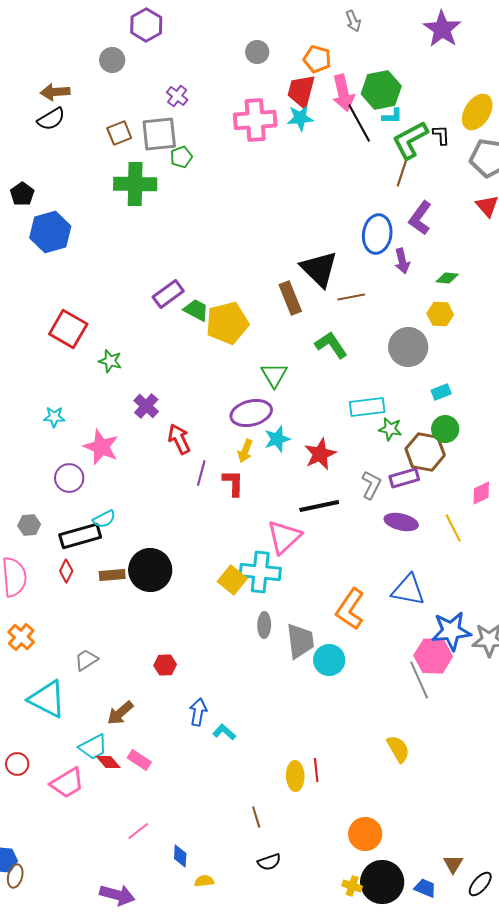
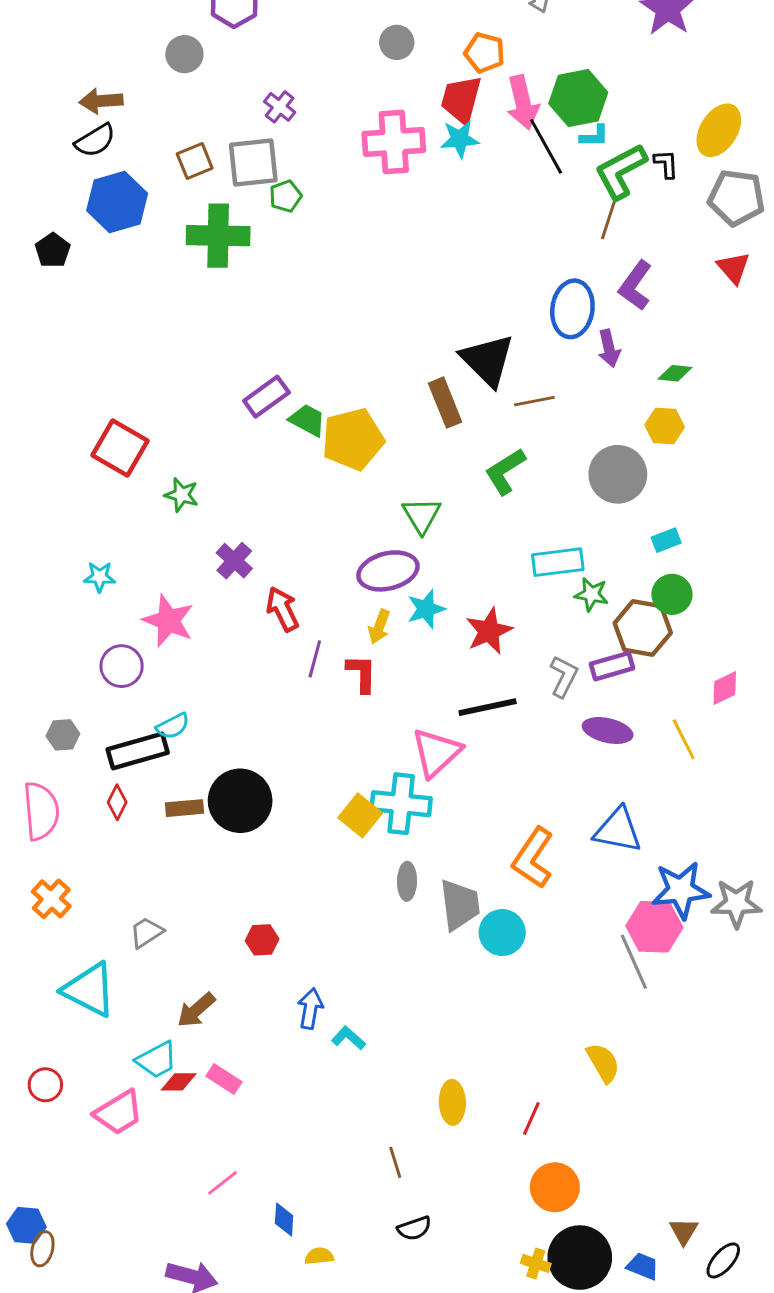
blue hexagon: (50, 232) -> (117, 202), moved
green L-shape: (331, 345) -> (505, 471), turned -88
red diamond: (108, 762) -> (179, 1082), turned -50
red line: (316, 770) -> (531, 1118), moved, turned 30

